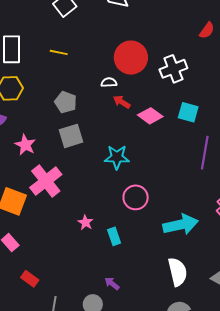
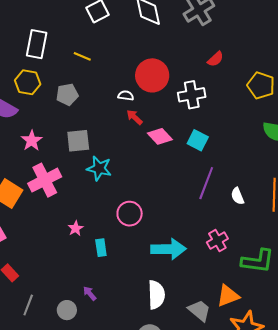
red semicircle: (207, 30) -> (215, 59), moved
gray pentagon: (66, 102) -> (67, 95), moved, turned 30
cyan star: (117, 157) -> (99, 168), moved

